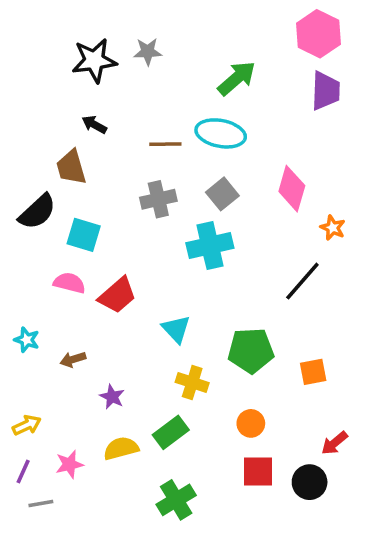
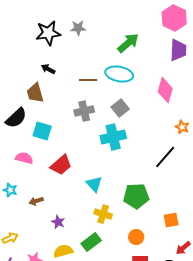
pink diamond: (292, 189) -> (165, 90), moved
pink semicircle: (69, 283) -> (24, 158), moved
orange square: (313, 372) -> (171, 220), moved

